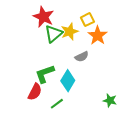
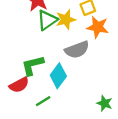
orange star: (98, 35) -> (98, 27), turned -30
gray semicircle: (82, 57) -> (77, 50), size x1.5
red semicircle: (35, 92) -> (19, 85), turned 30

